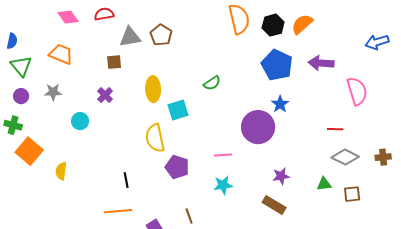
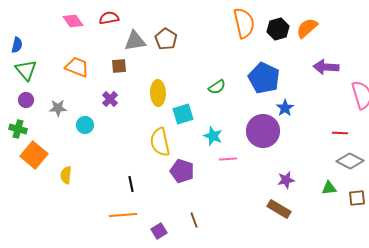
orange trapezoid: (61, 54) -> (77, 67), moved
blue pentagon: (277, 65) -> (264, 78), moved
gray star: (53, 92) -> (58, 108), moved
cyan star: (223, 185) -> (213, 136), moved, turned 30

